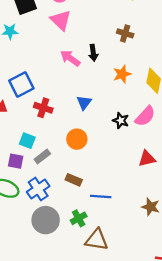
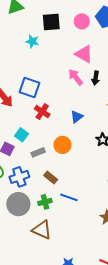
pink triangle: (61, 20) -> (84, 54), moved, turned -30
blue square: (21, 84) -> (30, 87), turned 30
gray rectangle: (42, 156) -> (38, 152), moved
green cross: (79, 218) -> (45, 202), moved
brown triangle: (97, 240) -> (42, 230), moved

